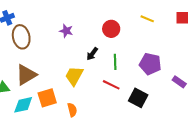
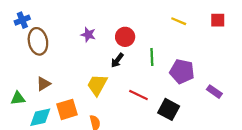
red circle: (111, 29) -> (125, 37), moved
green line: (115, 62) -> (152, 57), moved
brown triangle: (26, 75) -> (44, 84), size x0.6

